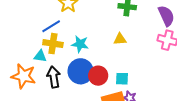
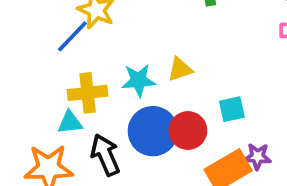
blue line: (51, 26) -> (72, 36), moved
yellow triangle: (120, 39) -> (180, 69), moved
cyan square: (122, 79) -> (232, 109), moved

